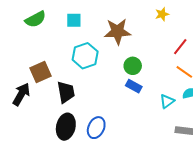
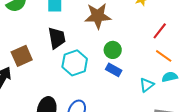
cyan hexagon: (85, 56) -> (75, 63), moved
black trapezoid: (66, 92) -> (57, 38), moved

